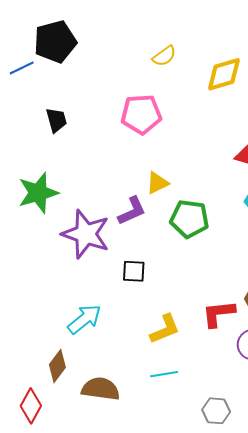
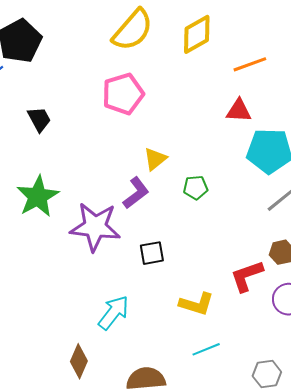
yellow semicircle: (164, 56) -> (133, 30), size x1.8
green pentagon: (189, 219) -> (196, 188), size x0.6
yellow L-shape: (165, 329) -> (197, 304), turned 52
brown diamond: (57, 366) -> (79, 361), moved

